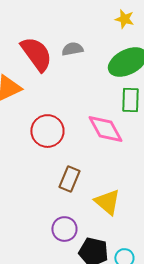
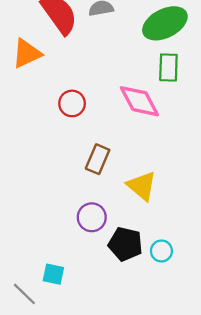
red circle: (47, 131) -> (72, 103), size x0.7

